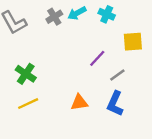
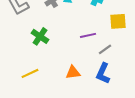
purple line: (97, 58) -> (88, 35), turned 35
green cross: (26, 74) -> (40, 36), moved

